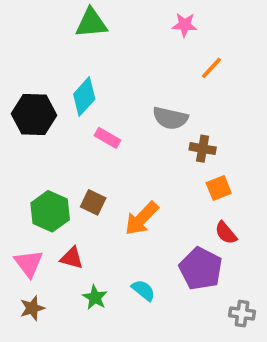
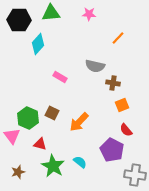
pink star: (185, 25) -> (89, 14), moved
cyan diamond: (84, 97) -> (38, 44), moved
black hexagon: (34, 115) -> (19, 20), moved
pink triangle: (29, 263) -> (12, 136), moved
green star: (95, 297) -> (53, 166), size x1.6
gray cross: (242, 314) -> (135, 175), size x1.5

